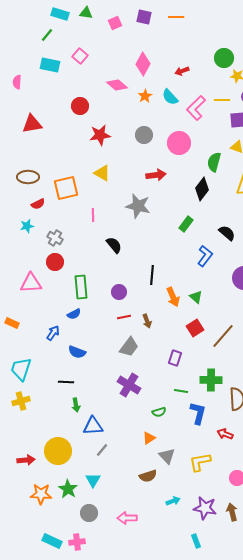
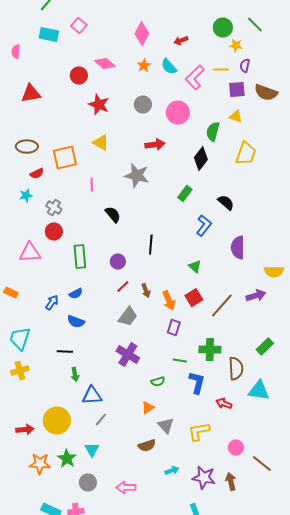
pink diamond: (117, 85) -> (105, 64), moved
red star: (100, 135) -> (99, 105), turned 30
orange arrow: (173, 297) -> (169, 301), moved
blue semicircle: (74, 314) -> (76, 294), moved
red line: (124, 317) -> (123, 287), turned -32

